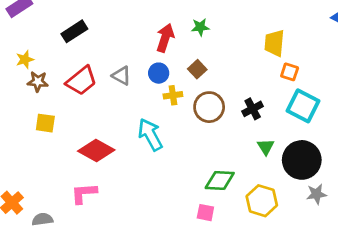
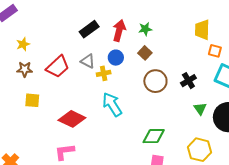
green star: (200, 27) -> (145, 29), moved
black rectangle: (74, 31) -> (89, 29), moved
yellow star: (25, 59) -> (23, 44), moved
yellow cross: (173, 95) -> (104, 73), moved
green diamond: (220, 181) -> (154, 136), moved

